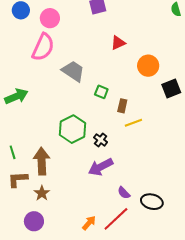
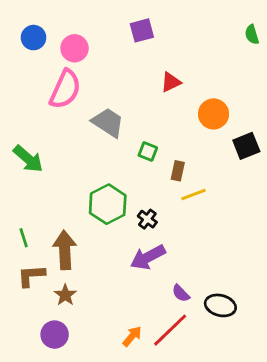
green arrow: (16, 96) -> (28, 159), turned 65

